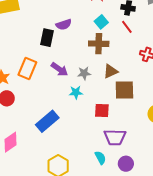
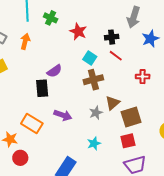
orange rectangle: (27, 69) -> (32, 123), turned -65
gray star: (84, 73) -> (96, 113), moved
cyan star: (76, 92) -> (94, 143), moved
red square: (102, 111) -> (128, 141), moved

